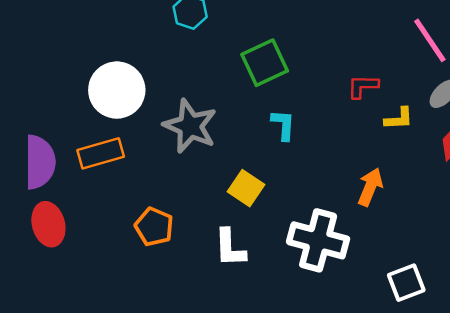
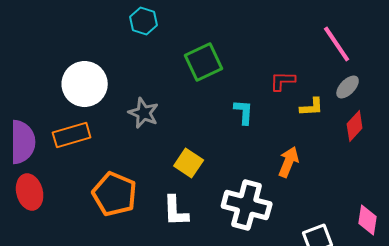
cyan L-shape: (283, 125) -> (244, 112), moved
gray star: (190, 126) -> (144, 113), size x0.7
orange pentagon: (154, 227) -> (115, 194), size x1.4

